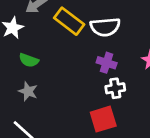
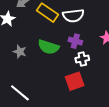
green semicircle: (29, 60) -> (48, 47), moved, size x1.5
gray star: (28, 91) -> (20, 52), moved

